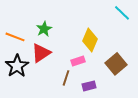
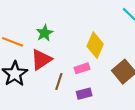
brown line: (66, 78) -> (59, 81), moved
purple rectangle: (89, 86) -> (84, 94), moved

